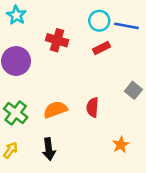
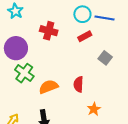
gray square: (133, 90) -> (105, 58), moved
green cross: (16, 113) -> (24, 73), moved
orange star: (121, 145) -> (94, 109), moved

